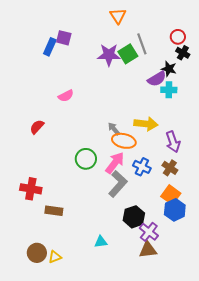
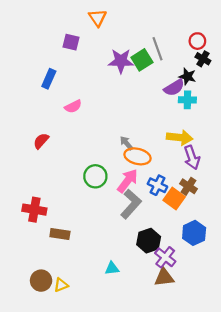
orange triangle: (118, 16) -> (98, 18), moved
blue rectangle: (50, 47) -> (49, 79), moved
yellow arrow: (146, 124) -> (180, 138), moved
orange square: (171, 195) -> (174, 199), moved

